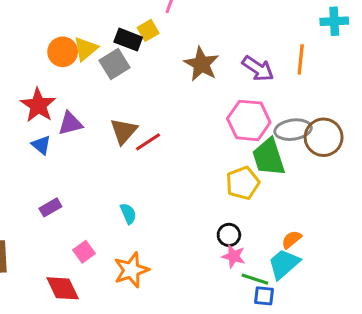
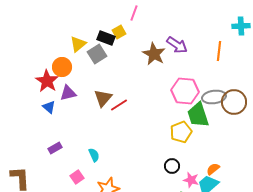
orange circle: (63, 52) -> (62, 67), moved
purple arrow: (258, 69) -> (177, 45), moved
cyan semicircle: (128, 214) -> (94, 155), moved
pink star: (234, 256) -> (191, 180), moved

